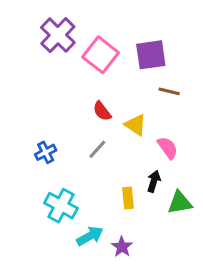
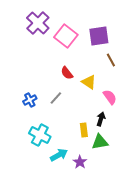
brown line: (169, 91) -> (111, 60), turned 48
gray line: (97, 149) -> (56, 98), moved
green triangle: (180, 203) -> (100, 142), moved

